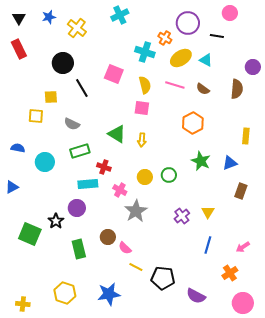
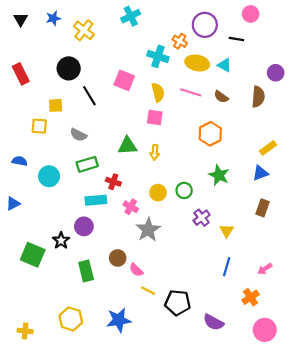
red rectangle: (19, 49) -> (21, 74), moved
yellow ellipse: (181, 58) -> (197, 63), turned 45
green triangle: (117, 134) -> (127, 146), turned -36
yellow rectangle: (246, 136) -> (268, 148), turned 49
blue triangle: (230, 163) -> (260, 173), moved
purple cross: (182, 216) -> (202, 218), moved

